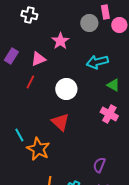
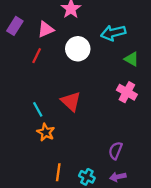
white circle: (66, 89) -> (78, 49), moved
cyan line: (19, 135) -> (38, 109), moved
orange star: (38, 149) -> (46, 132), size x0.7

